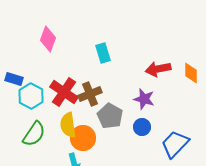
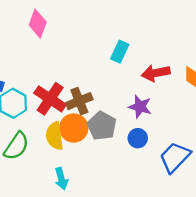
pink diamond: (48, 39) -> (38, 24), moved
cyan rectangle: (103, 53) -> (120, 52), moved, turned 42
orange circle: (83, 138) -> (74, 128), moved

